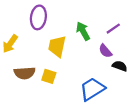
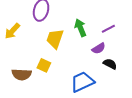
purple semicircle: (105, 51) -> (99, 48), turned -88
brown semicircle: (25, 73) -> (22, 74), moved

